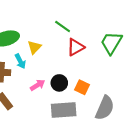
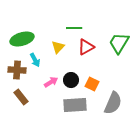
green line: (63, 27) -> (74, 28), turned -35
yellow triangle: (34, 47) -> (58, 47), moved

